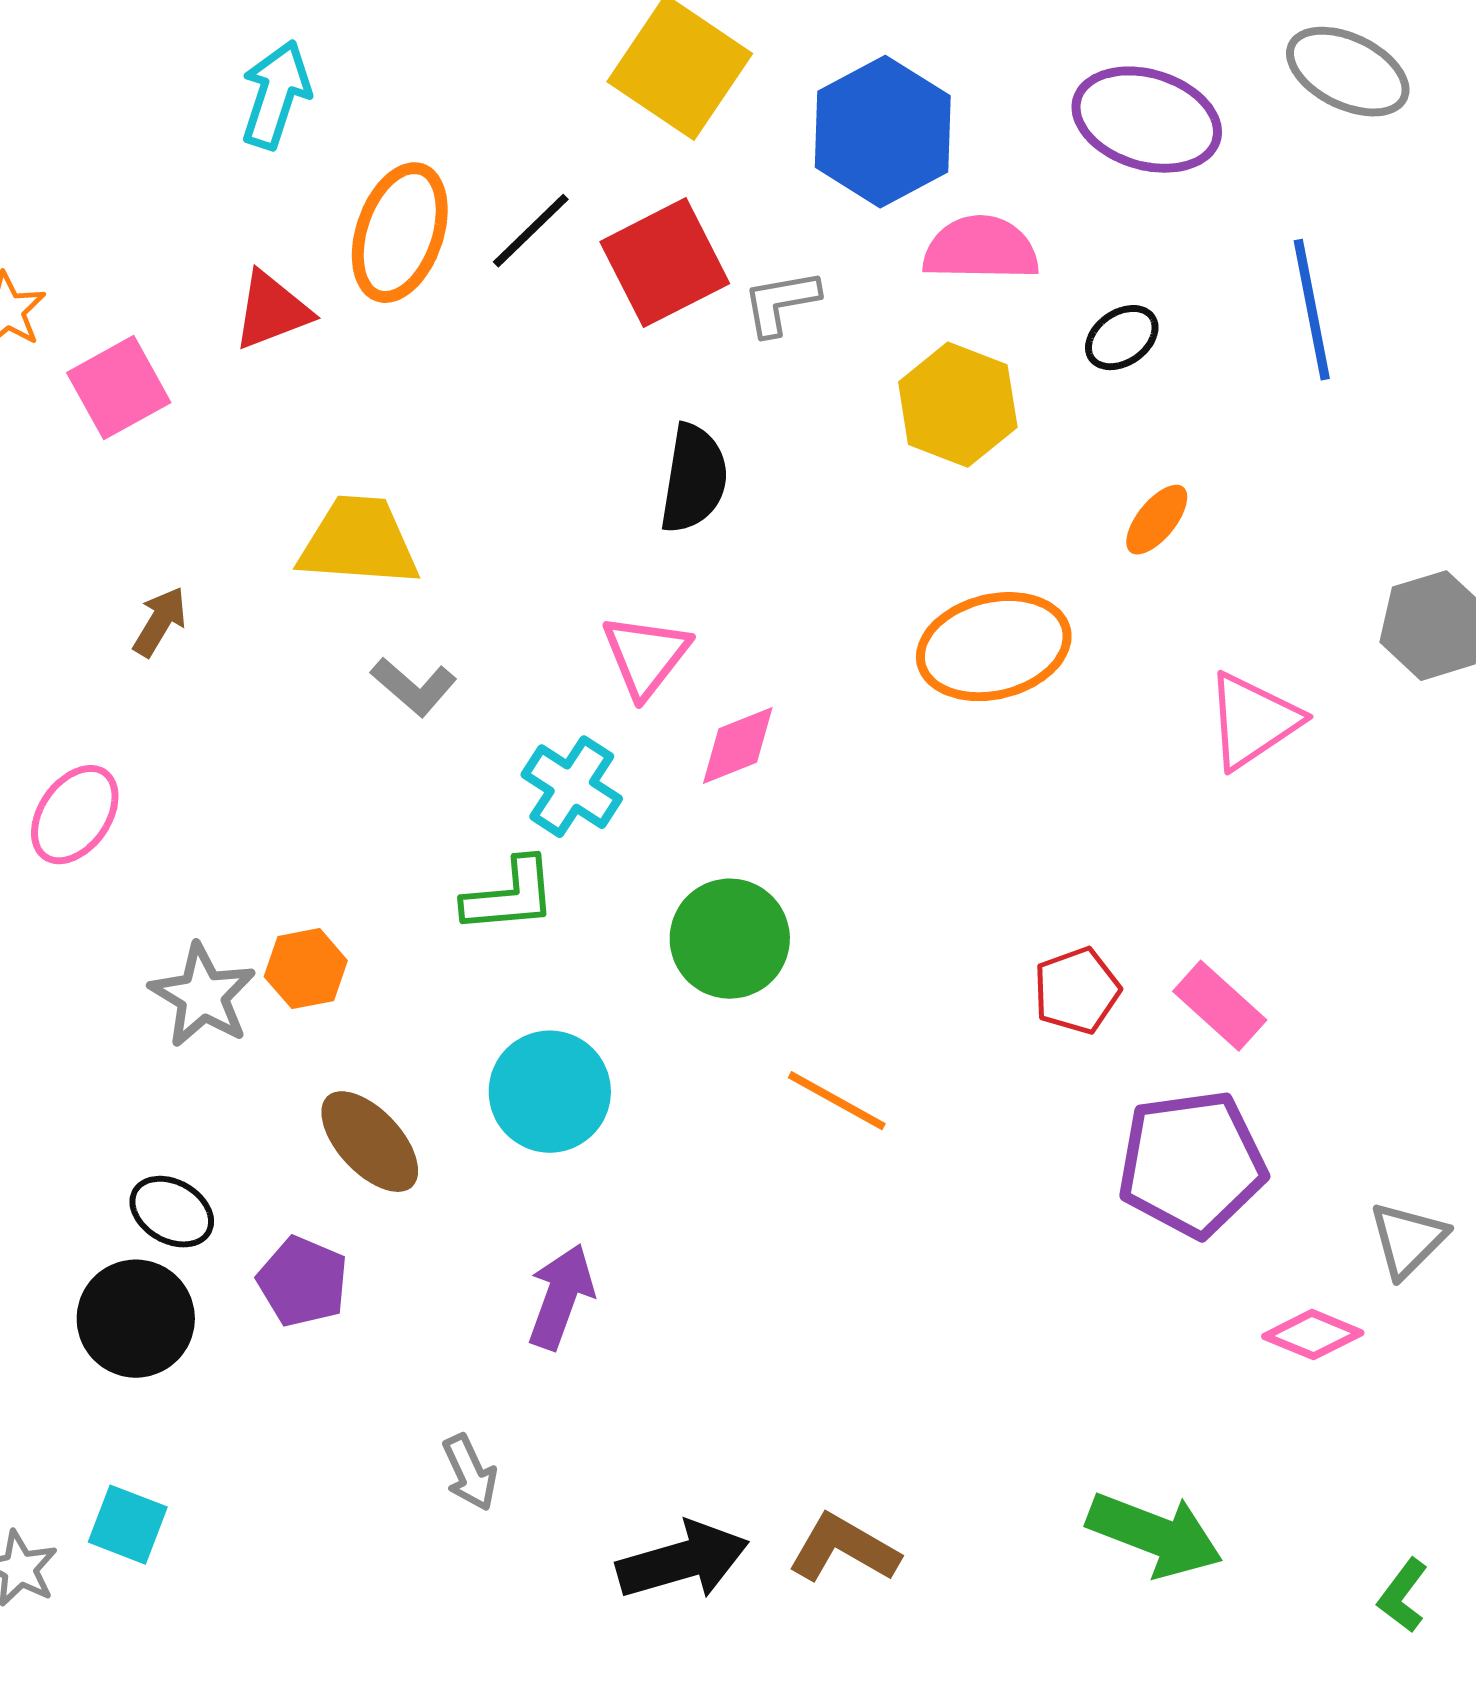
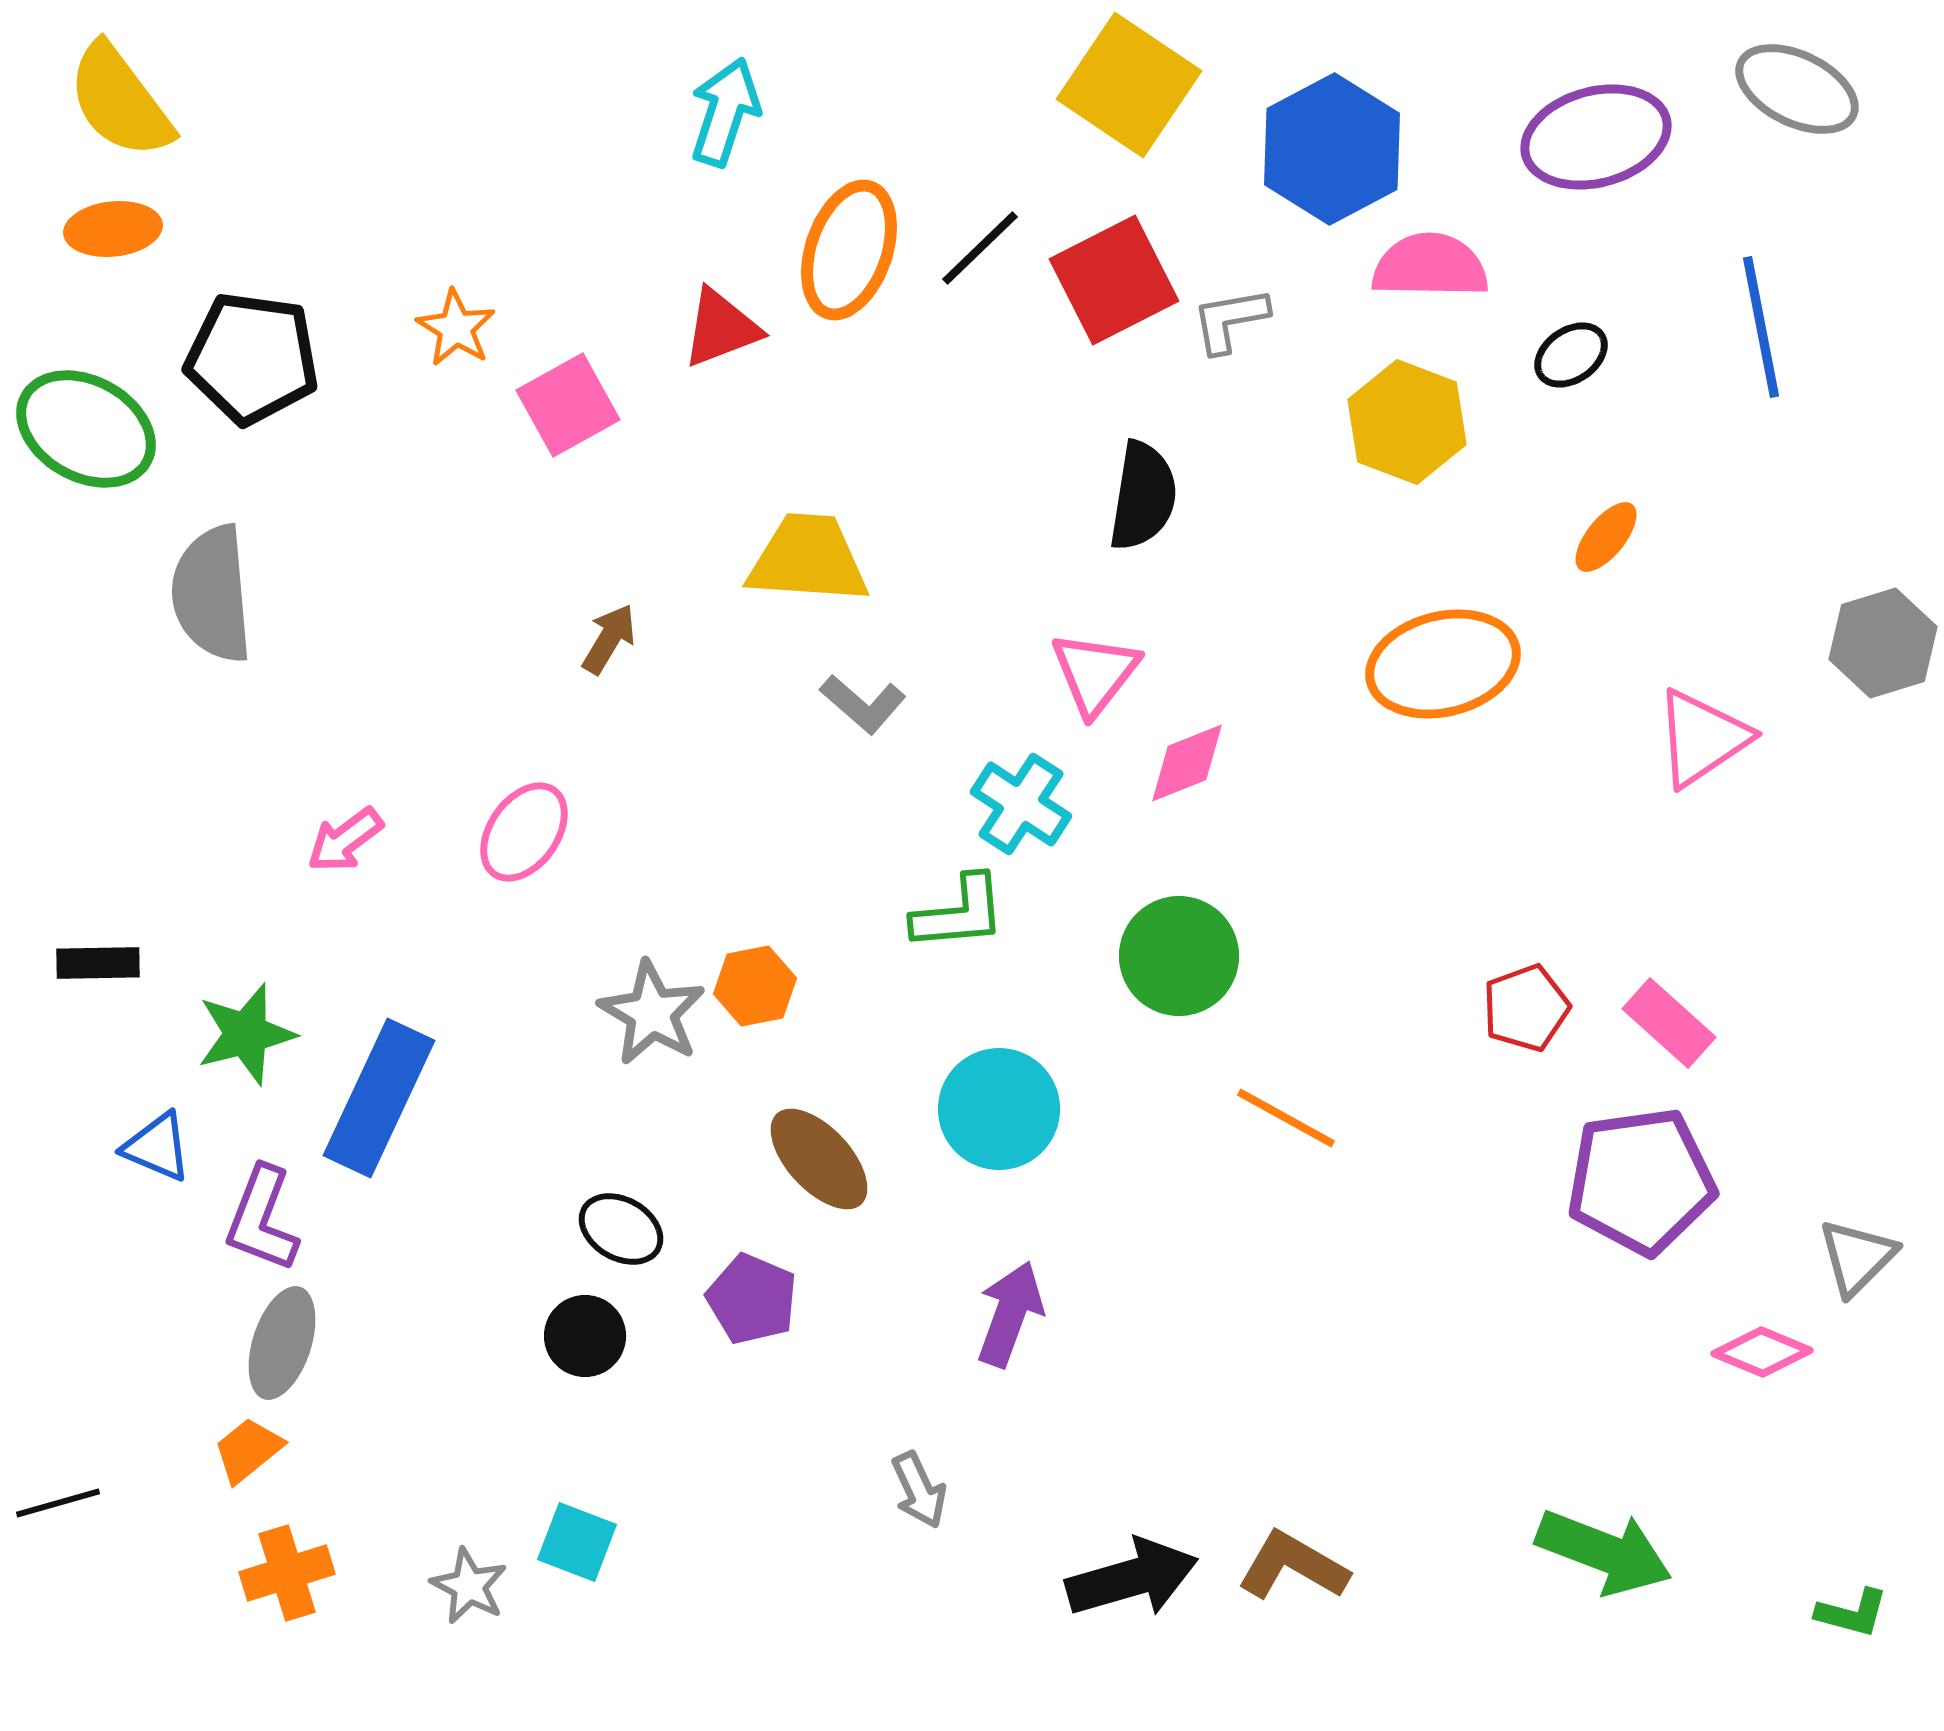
purple ellipse: (1147, 120) -> (1596, 137), turned -32
black circle: (136, 1319) -> (585, 1336), size x0.7
green L-shape: (1403, 1596) -> (1852, 1613), turned -112

